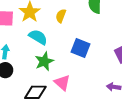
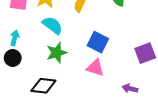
pink triangle: (62, 83) -> (95, 68), moved, turned -30

